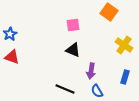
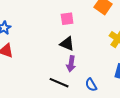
purple arrow: (91, 71) -> (71, 64), moved

